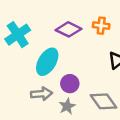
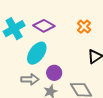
orange cross: (101, 26) -> (84, 27), turned 32
purple diamond: (69, 29) -> (44, 26), moved

